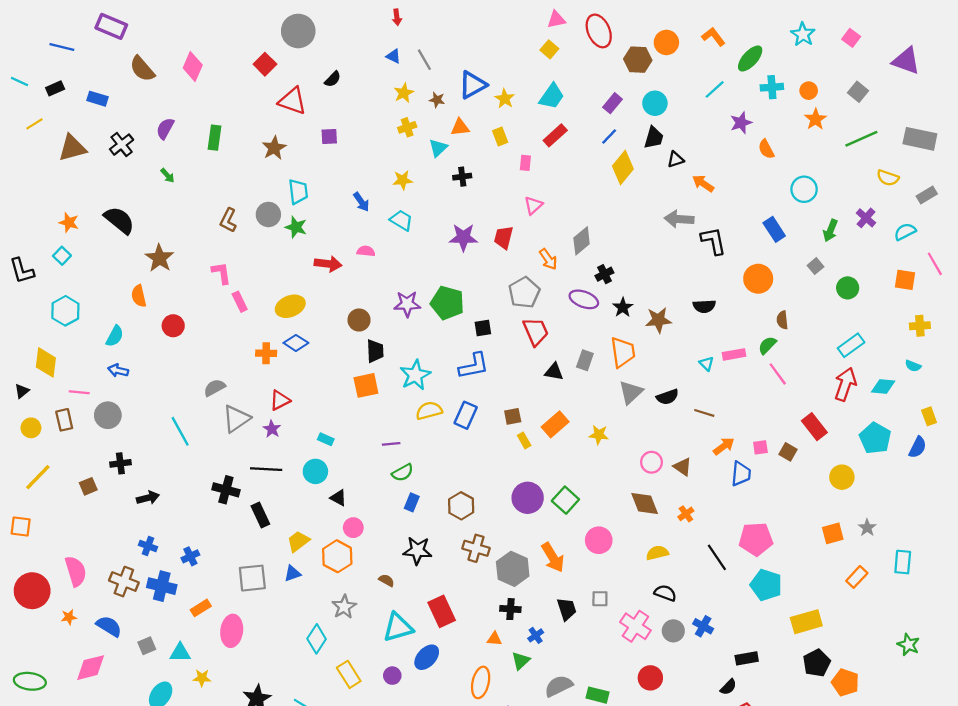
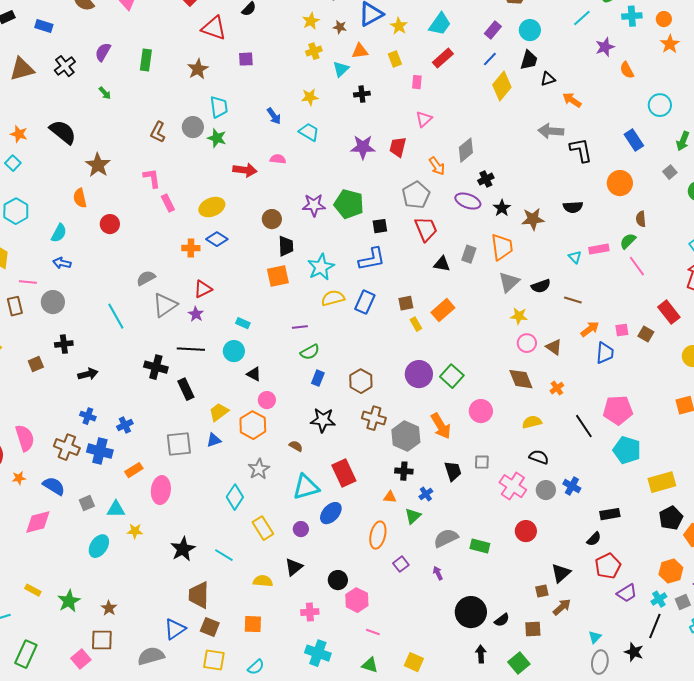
yellow star: (599, 435) -> (519, 316), moved

